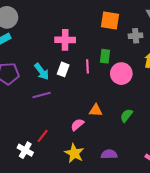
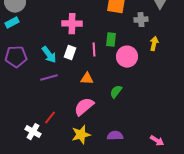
orange triangle: (96, 110) -> (87, 79), moved
green semicircle: (126, 115) -> (116, 92), moved
pink semicircle: (77, 125) -> (84, 107), size x1.5
yellow star: (74, 153) -> (81, 135), turned 30

